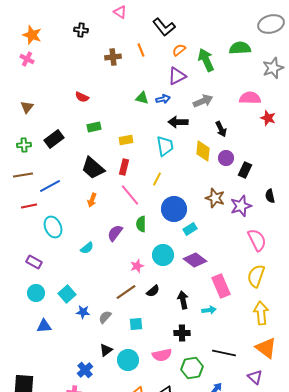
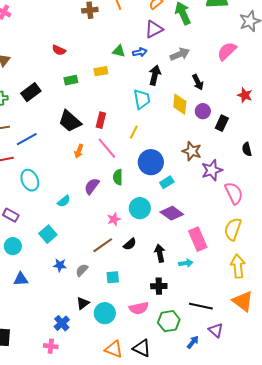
pink semicircle: (250, 98) -> (227, 51), turned -45
red star: (268, 118) -> (245, 95), moved
black arrow: (178, 122) -> (155, 75), turned 102
yellow rectangle: (126, 140) -> (101, 71), moved
orange arrow: (92, 200) -> (79, 151), moved
purple star: (241, 206) -> (212, 170), moved
cyan square: (67, 294) -> (48, 234), moved
purple triangle: (255, 377) -> (216, 330), moved

